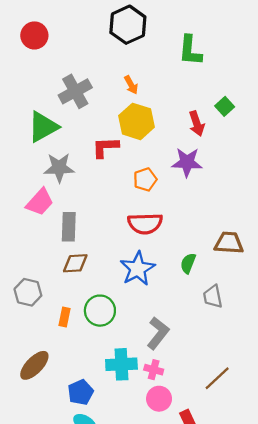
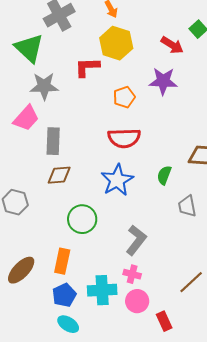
red arrow: (197, 124) -> (172, 45), turned -40
green triangle: (43, 127) -> (29, 48), turned -48
orange rectangle: (64, 317) -> (62, 261), moved, size x1.4
cyan cross: (121, 364) -> (102, 290), moved

